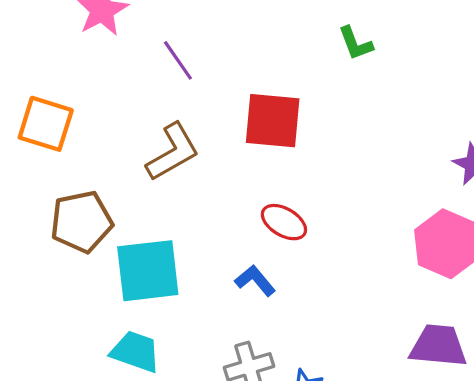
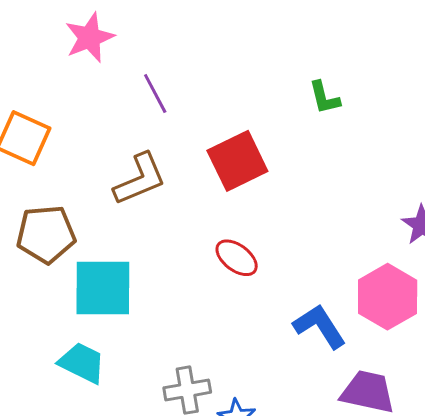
red square: (273, 121) -> (237, 161), turned -38
blue L-shape: (255, 280) -> (320, 326), moved, size x1.4

